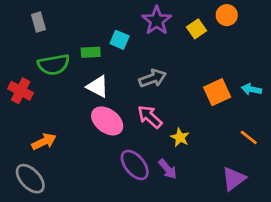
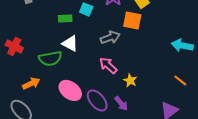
green semicircle: (54, 65) -> (50, 58), moved
cyan arrow: (251, 89) -> (182, 45), size x1.5
orange square: (217, 92) -> (132, 20), moved, turned 36
pink ellipse: (107, 121) -> (70, 90), moved

